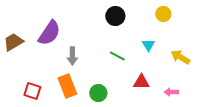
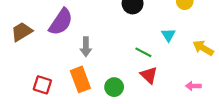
green line: (117, 56) -> (143, 52), moved
red triangle: (141, 82) -> (149, 75), moved, turned 42

